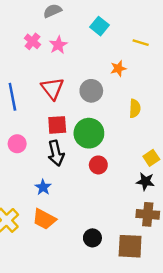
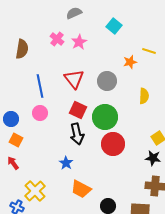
yellow line: (141, 43) -> (149, 51), moved
red square: (57, 125) -> (78, 110), turned 30
pink circle: (17, 144) -> (40, 113), moved
red circle: (98, 165) -> (113, 144), size x1.5
orange trapezoid: (44, 219) -> (81, 189), moved

